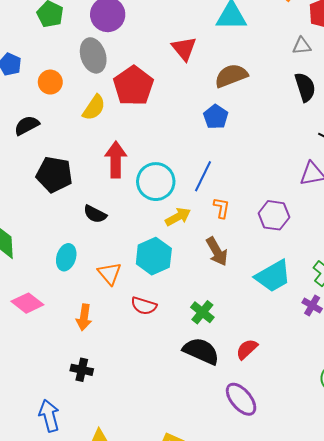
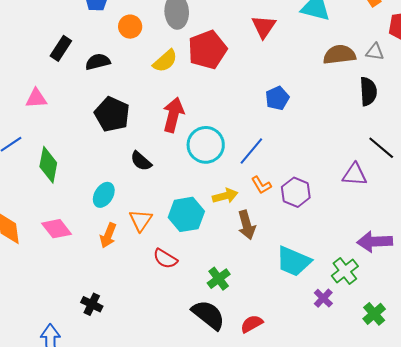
brown semicircle: (231, 76) -> (339, 55), moved
orange L-shape: (222, 208) -> (261, 185), turned 125
purple hexagon: (274, 215) -> (296, 192), moved
yellow arrow: (178, 217) -> (225, 196), moved
cyan trapezoid: (273, 276) -> (294, 261), turned 39
orange arrow: (84, 317) -> (108, 235), moved

